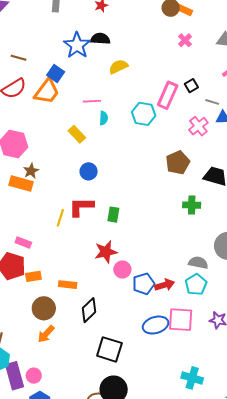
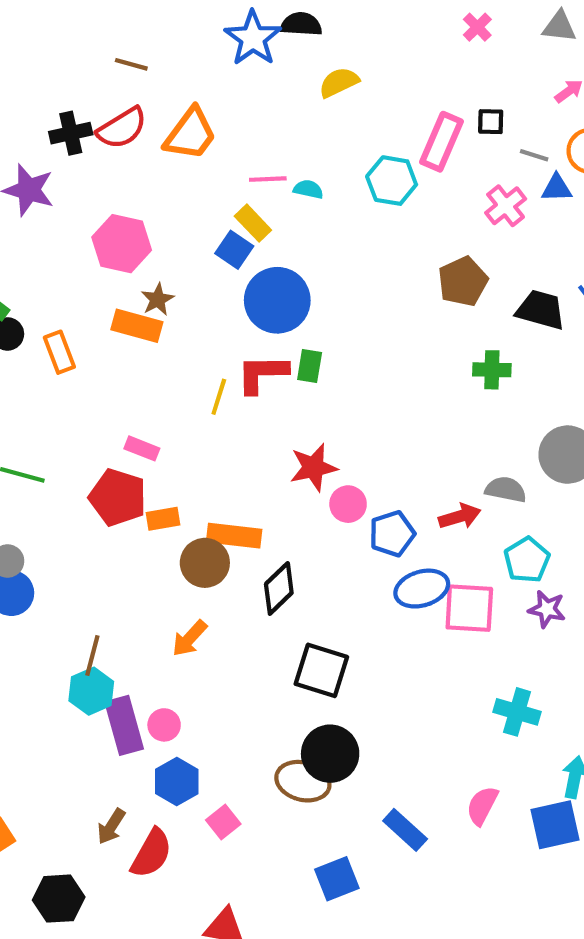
blue square: (56, 73) -> (234, 250), moved
black square: (191, 86) -> (491, 122), turned 32
pink line: (92, 101) -> (268, 179), moved
cyan semicircle: (104, 118) -> (308, 189), turned -80
blue circle: (89, 171) -> (277, 300), size x1.8
green rectangle: (113, 215) -> (310, 366), moved
orange rectangle: (68, 285) -> (234, 536), size x1.4
red arrow: (165, 285) -> (460, 516), moved
cyan pentagon: (196, 285) -> (527, 560), moved
brown circle: (44, 308) -> (205, 563), moved
blue ellipse: (156, 325) -> (422, 589), moved
cyan cross: (192, 378) -> (517, 712), moved

